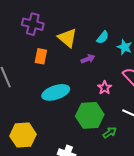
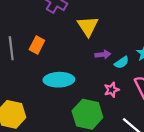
cyan semicircle: (103, 37) -> (122, 62), moved
orange rectangle: (41, 56) -> (37, 45), moved

